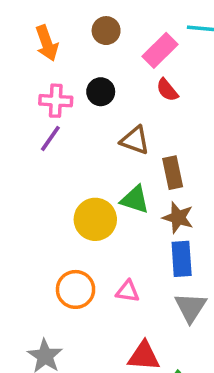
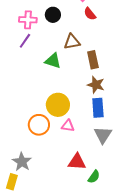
brown triangle: (135, 140) -> (72, 42), turned -30
green triangle: (135, 200) -> (53, 61), moved
yellow circle: (95, 219) -> (58, 105), moved

